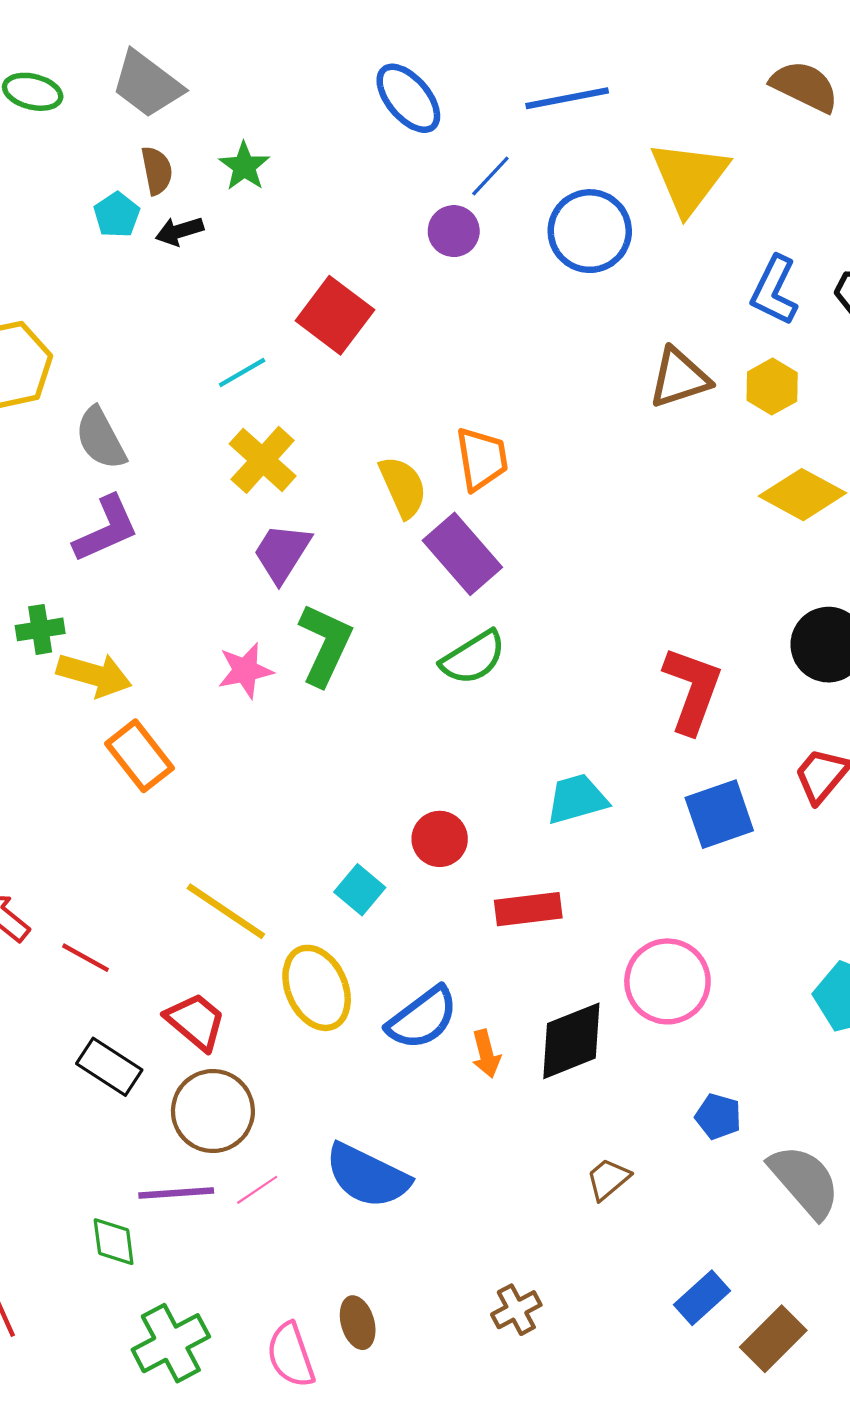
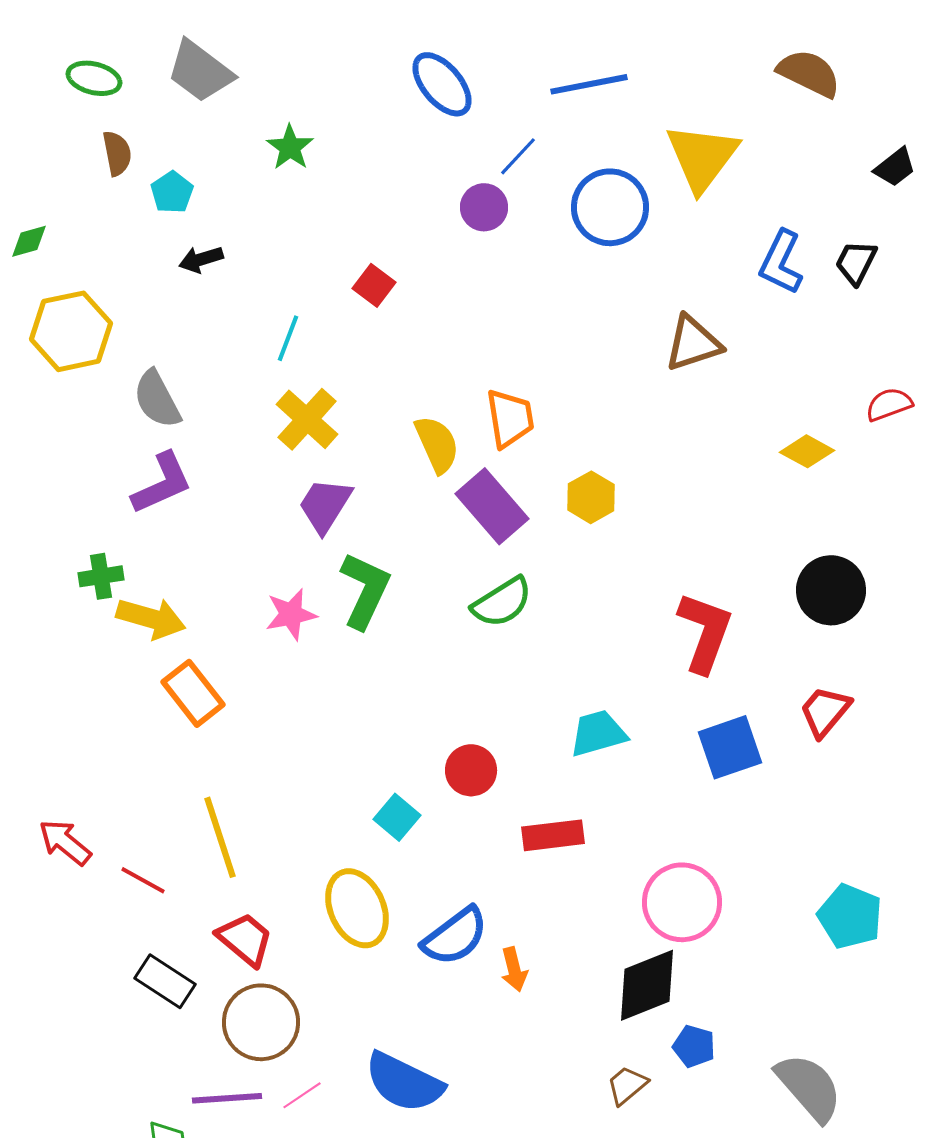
brown semicircle: (157, 171) -> (117, 153), moved
black arrow: (179, 231) -> (201, 259), moved
red square: (335, 315) -> (374, 285), size x0.6
cyan line: (242, 372) -> (288, 338), turned -39
yellow hexagon: (772, 387) -> (591, 497), moved
yellow diamond: (802, 495) -> (807, 451), size x0.7
yellow line: (226, 911) -> (220, 837), moved, turned 38
black diamond: (571, 1041) -> (647, 985), moved
blue pentagon: (718, 1116) -> (694, 1046), moved

